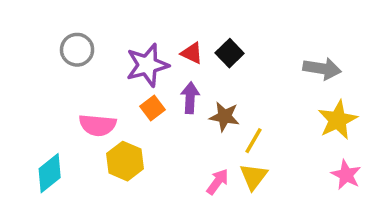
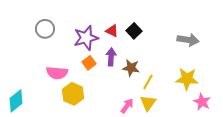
yellow star: (338, 120) -> (187, 79), moved, turned 30
cyan diamond: (50, 173) -> (16, 101), moved

